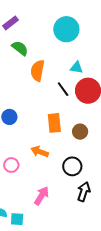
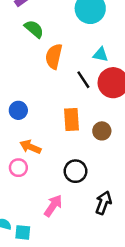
orange arrow: (40, 152) -> (30, 147), moved
black circle: (72, 166) -> (76, 171), moved

